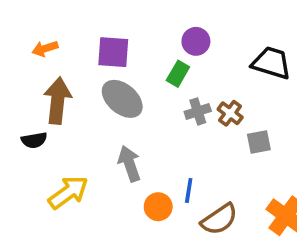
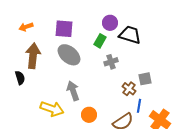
black trapezoid: (271, 63) -> (130, 35), moved
brown cross: (230, 113) -> (129, 89), moved
black semicircle: (34, 140) -> (20, 78), turned -96
blue line: (189, 191) -> (139, 106), moved
yellow arrow: (68, 192) -> (52, 109), moved, turned 55

